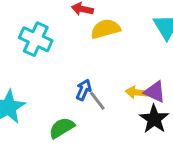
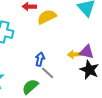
gray line: (97, 101) -> (48, 73), moved

